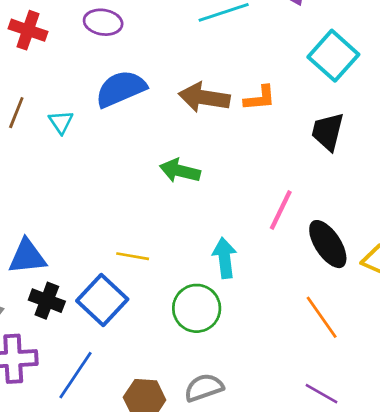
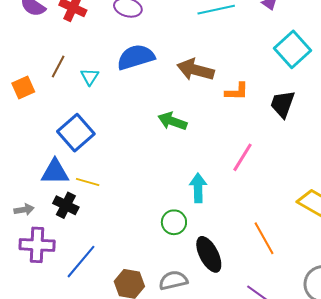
orange L-shape: (260, 98) -> (237, 92), moved
black ellipse: (328, 244) -> (209, 254), moved
yellow line: (133, 256) -> (88, 182), moved
blue square: (102, 300) -> (76, 133), moved
green circle: (197, 308) -> (174, 222), size x0.7

